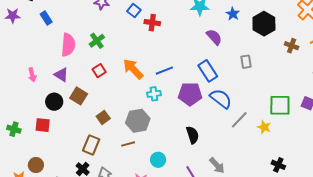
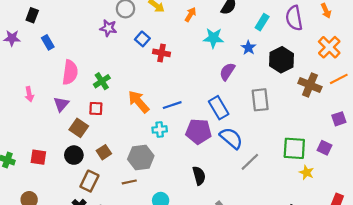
purple semicircle: (214, 37) -> (227, 72), turned -108
green cross: (97, 41) -> (102, 81), moved
brown cross: (292, 46) -> (310, 85), size x1.5
gray rectangle: (246, 62) -> (260, 100), size x1.5
red square: (99, 71) -> (96, 108), moved, turned 32
pink arrow: (32, 75) -> (29, 94), moved
purple triangle: (61, 75) -> (61, 104), turned 35
black circle: (54, 102) -> (74, 155), moved
yellow star: (264, 127) -> (307, 172), moved

